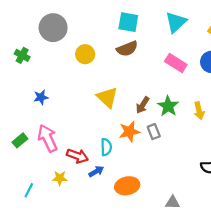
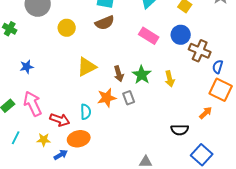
yellow triangle: (107, 97) -> (87, 67), turned 50
brown arrow: (143, 105) -> (119, 74), turned -49
blue arrow: (96, 171) -> (61, 155), moved
orange ellipse: (127, 186) -> (79, 139), moved
cyan line: (29, 190) -> (16, 138), moved

